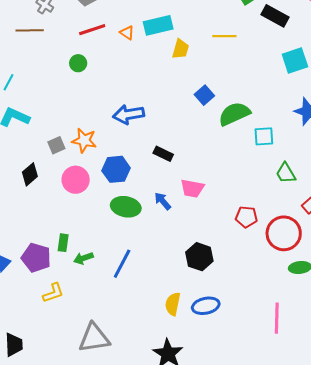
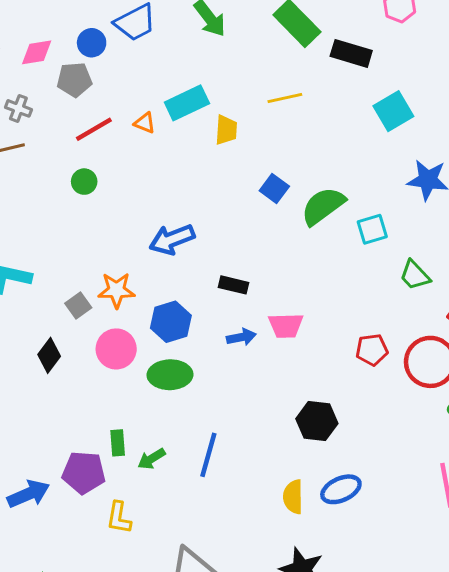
blue arrow: (163, 201) -> (241, 337), moved, turned 132
green ellipse: (126, 207) -> (170, 375), moved
yellow L-shape: (53, 293) -> (119, 518), turned 130

